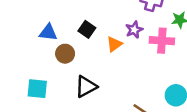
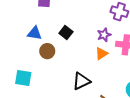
orange triangle: (114, 44) -> (101, 54), moved
black triangle: (86, 86) -> (81, 81), moved

